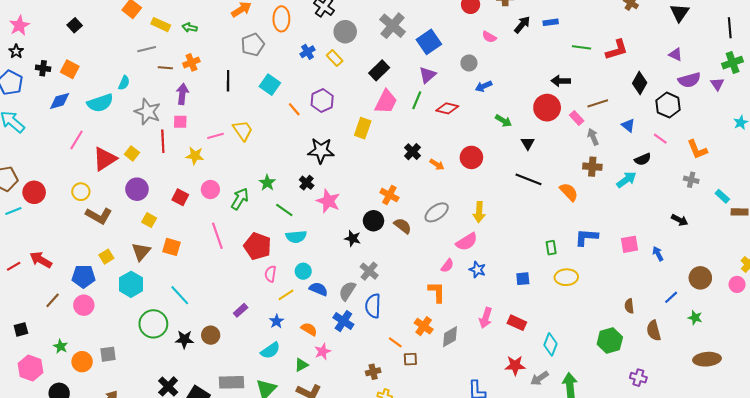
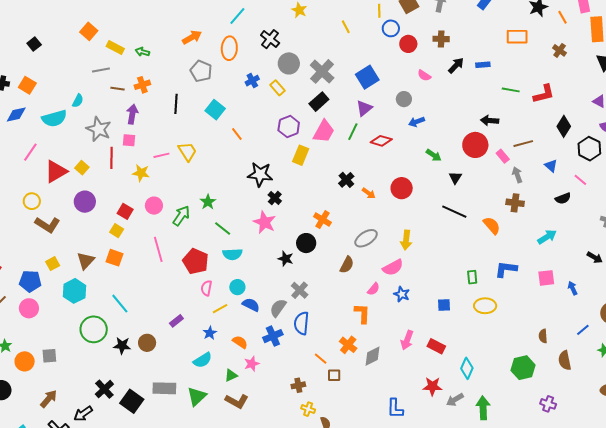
gray cross: (393, 26) -> (322, 71), moved
gray pentagon: (253, 45) -> (201, 71), turned -30
purple hexagon: (322, 101) -> (289, 126), moved
cyan arrow: (626, 180) -> (547, 237), moved
black cross: (307, 183) -> (275, 198), moved
yellow square: (149, 220) -> (117, 231), moved
brown semicircle: (403, 226) -> (347, 265), moved, turned 78
blue cross: (343, 321) -> (273, 336), turned 30

